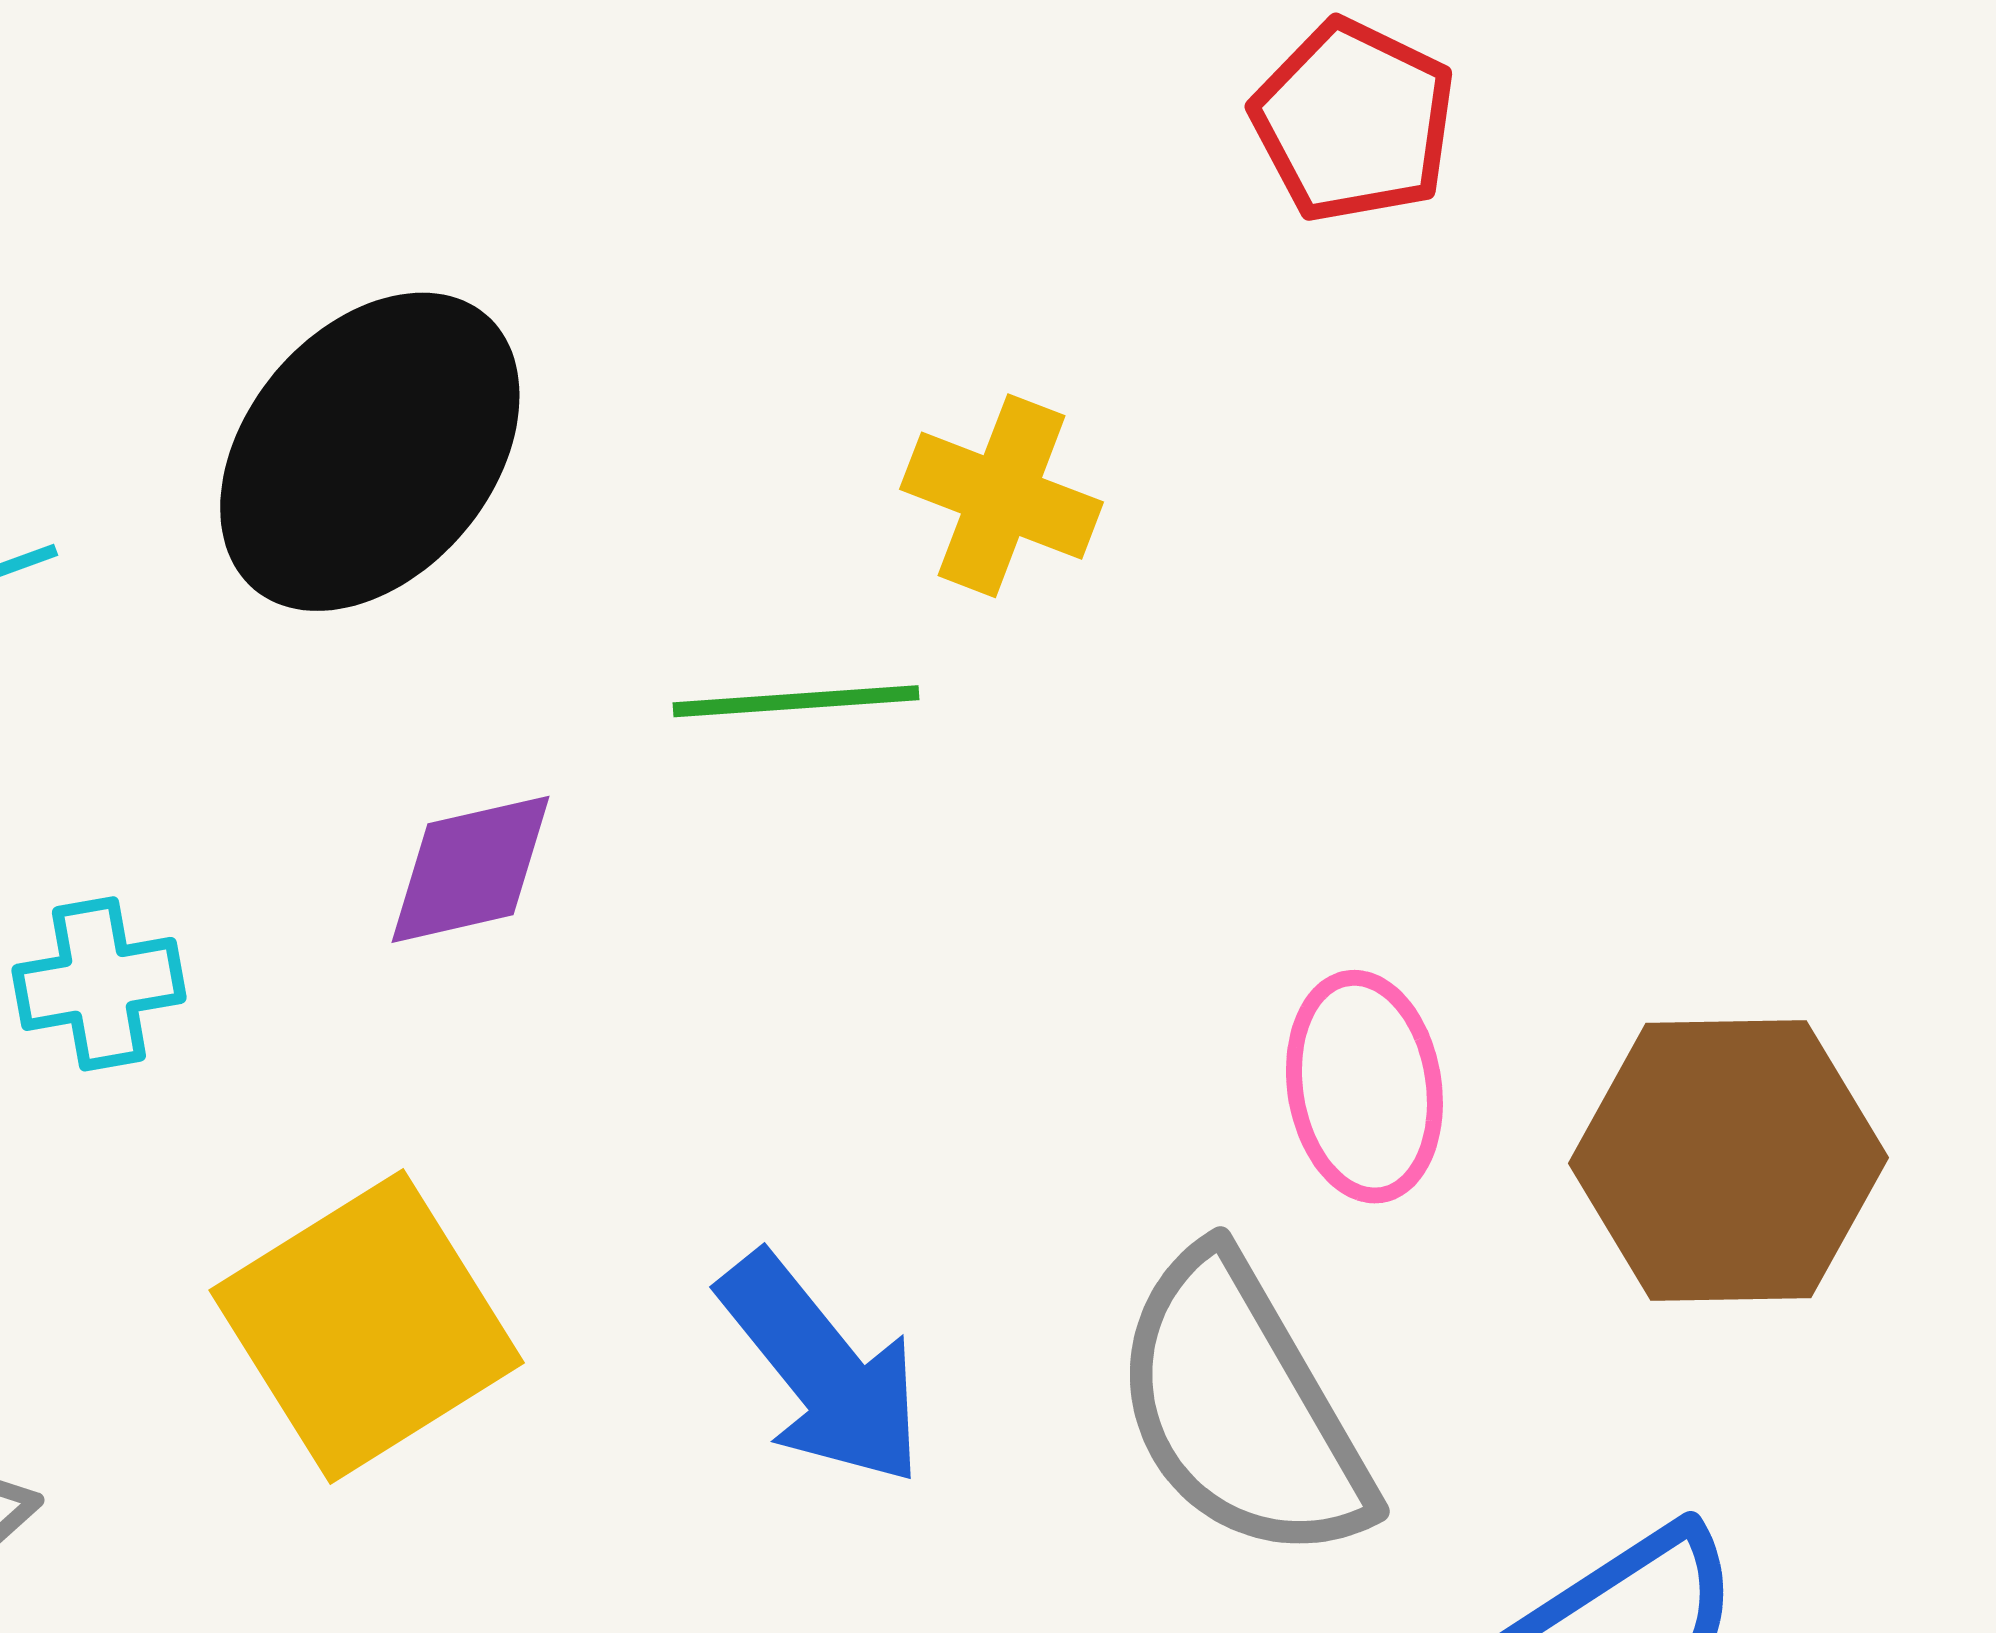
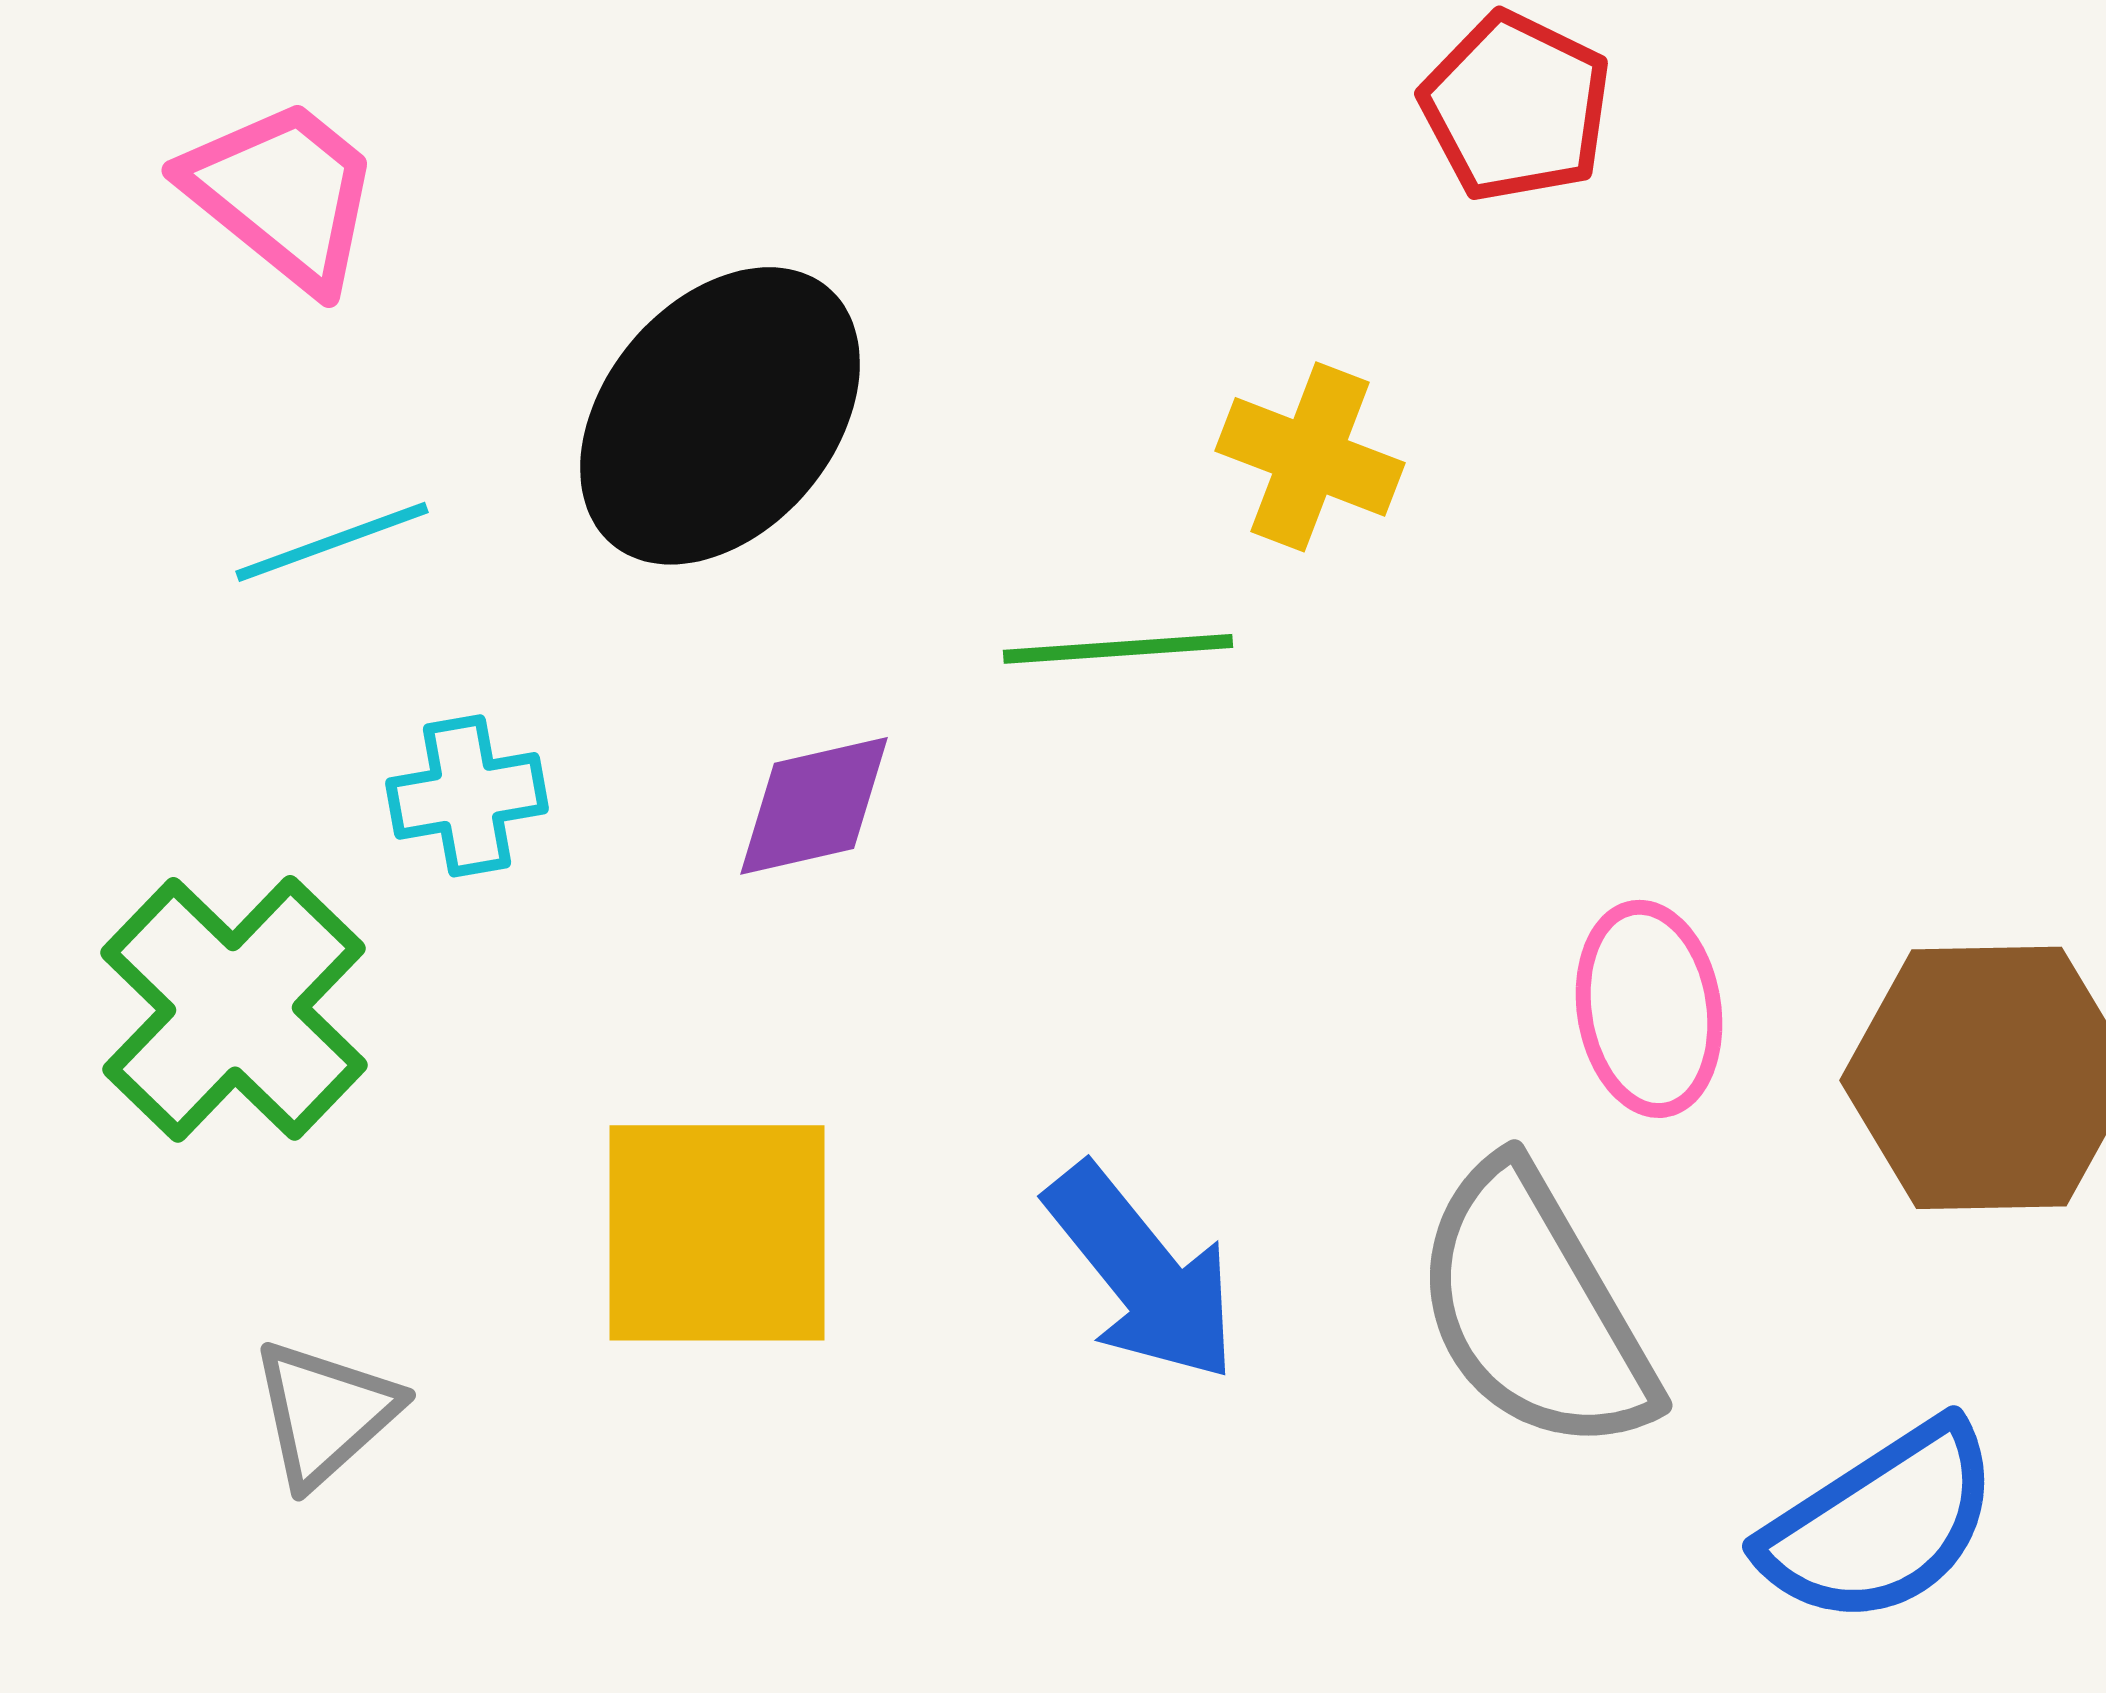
red pentagon: (1354, 121) -> (1516, 107), moved
cyan cross: (99, 984) -> (467, 796), moved
yellow square: (367, 1326) -> (717, 1233), turned 32

